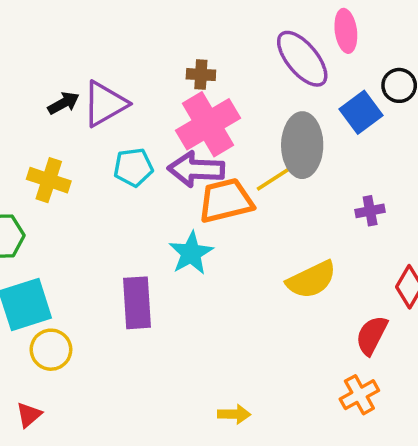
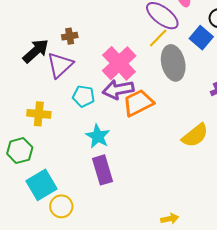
brown cross: (201, 75) -> (70, 36), moved
black arrow: (64, 103) -> (36, 51), moved, size x1.6
cyan pentagon: (133, 167) -> (84, 96), turned 30
yellow line: (274, 179) -> (158, 38), moved
cyan star: (191, 253) -> (98, 136), moved

